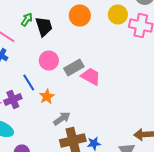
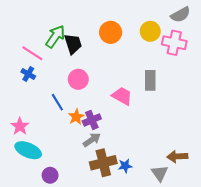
green arrow: (27, 20) -> (55, 37), size x1.6
gray rectangle: (74, 68) -> (150, 80), moved, turned -60
purple cross: (13, 100) -> (92, 120), moved

